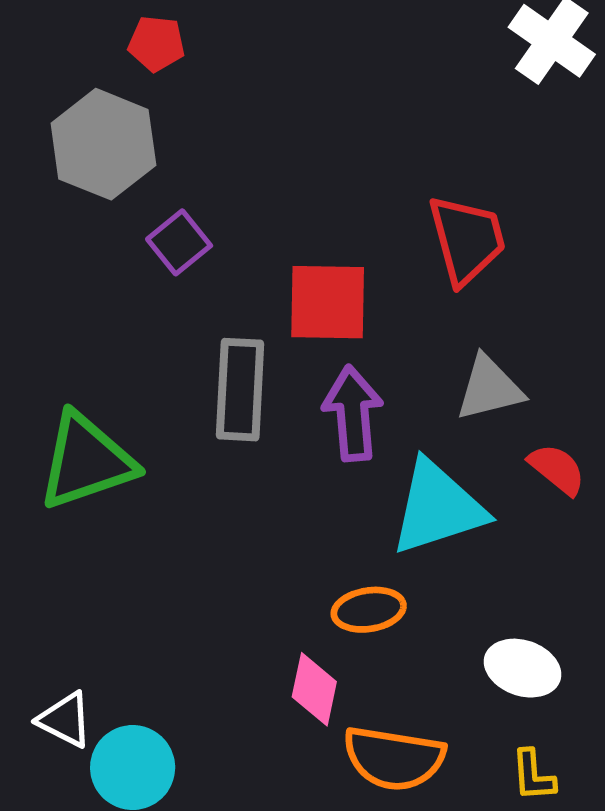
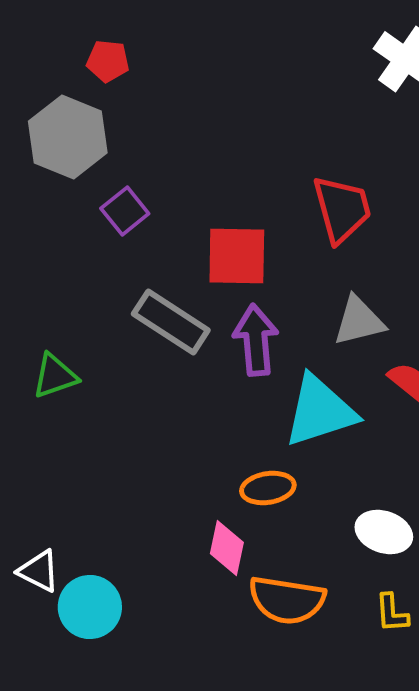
gray rectangle: (240, 390) -> (171, 322), turned -60
green triangle: (86, 461) -> (55, 376), size x0.6

